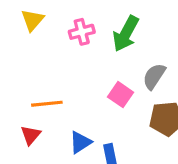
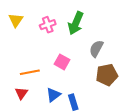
pink square: (120, 95) -> (62, 62), moved

